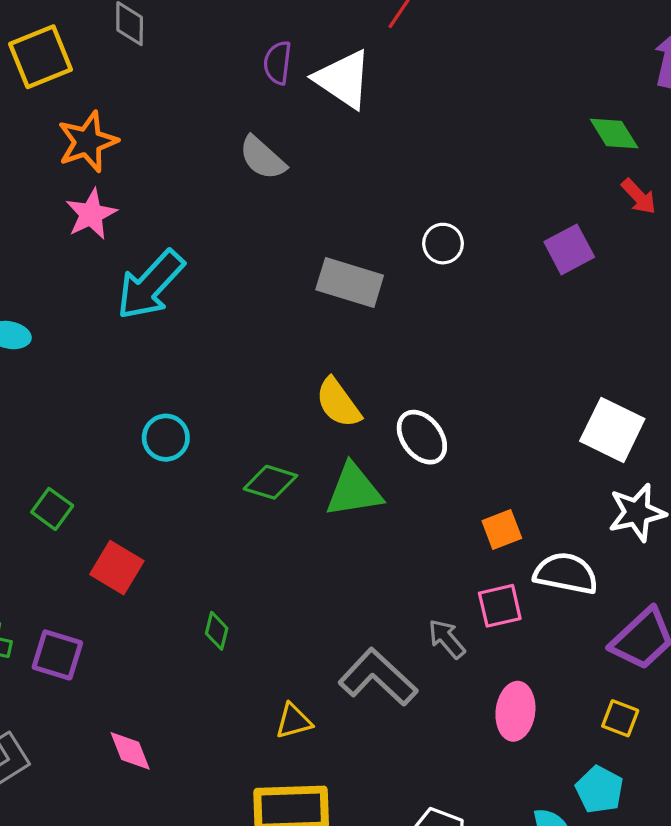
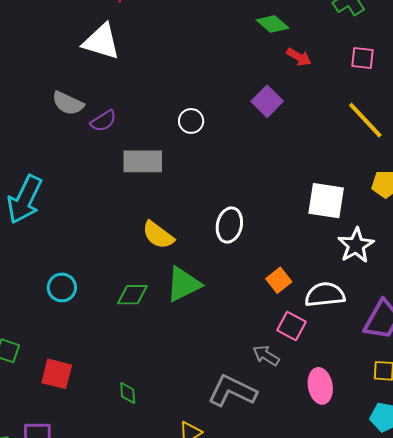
purple semicircle: (278, 63) -> (103, 121), moved, turned -112
white ellipse: (422, 437) -> (229, 225), moved, turned 68
pink square: (500, 606) -> (292, 326), turned -32

